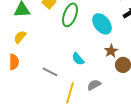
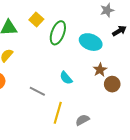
cyan ellipse: (102, 24) -> (91, 42), turned -30
gray semicircle: (94, 85) -> (82, 120), moved

